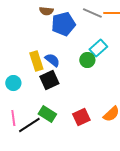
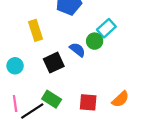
blue semicircle: (52, 60) -> (77, 50), moved
yellow rectangle: (36, 61) -> (35, 30), moved
red square: (81, 117) -> (88, 102), turned 30

